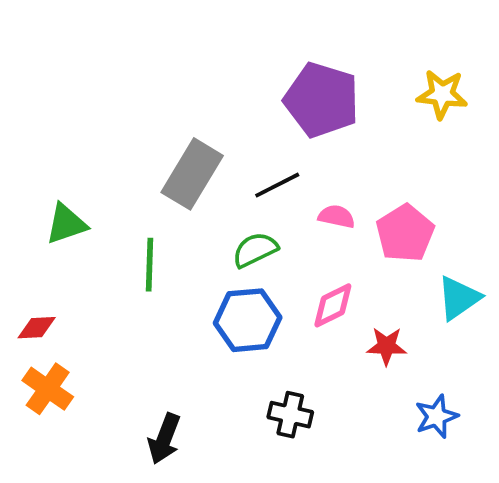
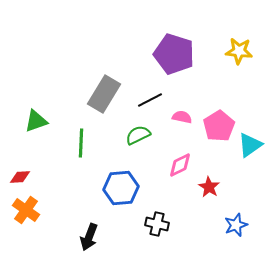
cyan triangle: (459, 298) -> (250, 145), moved
blue hexagon: (248, 320) -> (121, 188), moved
red star: (387, 346) -> (209, 187), turned 30

